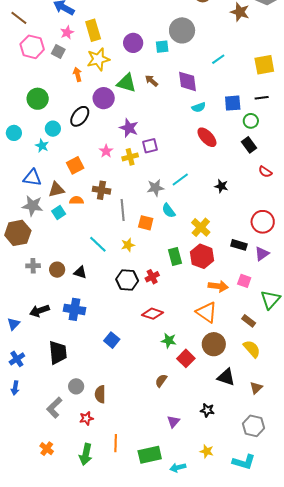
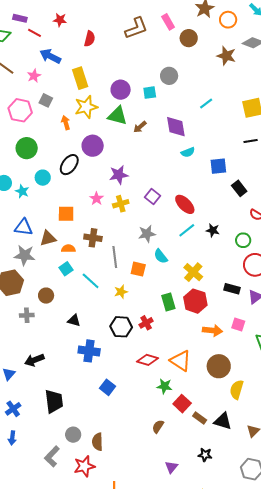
gray circle: (182, 30) -> (169, 76), size x0.7
pink star: (67, 32) -> (34, 76), moved
pink hexagon: (32, 47) -> (20, 110), moved
brown arrow: (151, 81) -> (140, 127), turned -80
green triangle: (126, 83) -> (117, 116), moved
blue square: (233, 103) -> (218, 166), moved
green circle: (251, 121) -> (243, 240), moved
purple star: (129, 128) -> (119, 175), turned -30
red ellipse: (207, 137) -> (185, 204), moved
cyan star: (42, 146) -> (22, 191), moved
purple square: (150, 146) -> (152, 197), moved, turned -35
orange square: (75, 165) -> (66, 214), turned 30
cyan line: (180, 179) -> (187, 230), moved
cyan square: (59, 213) -> (66, 269), moved
cyan line: (98, 244) -> (91, 281), moved
brown circle: (57, 270) -> (46, 296), moved
blue cross: (74, 309) -> (89, 351), moved
orange triangle: (206, 312) -> (181, 361), moved
brown rectangle: (249, 321) -> (200, 418), moved
brown circle: (214, 344) -> (219, 366), moved
yellow semicircle: (252, 349) -> (237, 390), moved, turned -120
red star: (86, 418) -> (84, 466), size x1.5

